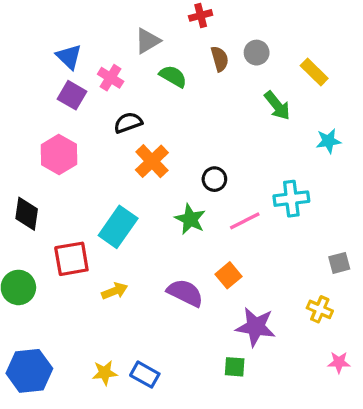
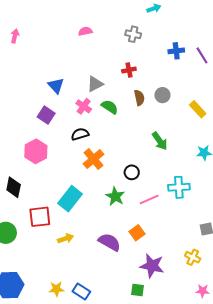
blue triangle: (69, 57) -> (56, 86), moved
pink cross: (111, 78) -> (84, 106), moved
green arrow: (277, 106) -> (160, 141), moved

